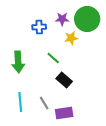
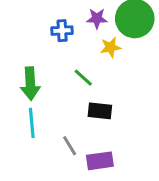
black rectangle: (64, 80) -> (100, 111), turned -35
cyan line: (20, 102) -> (32, 123), moved

